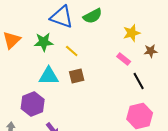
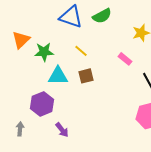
green star: (44, 42) -> (44, 52), moved
pink rectangle: (124, 59) -> (125, 59), moved

